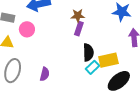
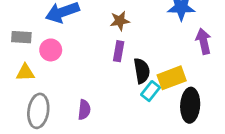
purple rectangle: (79, 29) -> (119, 51), moved
black ellipse: (119, 81) -> (190, 105), turned -40

